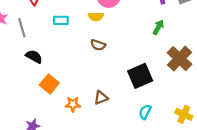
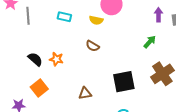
black semicircle: (34, 57) -> (35, 59), moved
orange square: (49, 84) -> (39, 88), moved
orange star: (73, 104) -> (56, 59), moved

